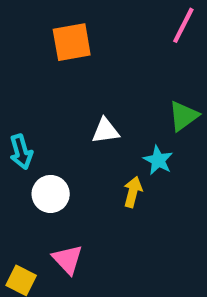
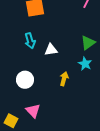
cyan arrow: (21, 152) -> (30, 41), moved
cyan star: (158, 160) -> (85, 64), moved

